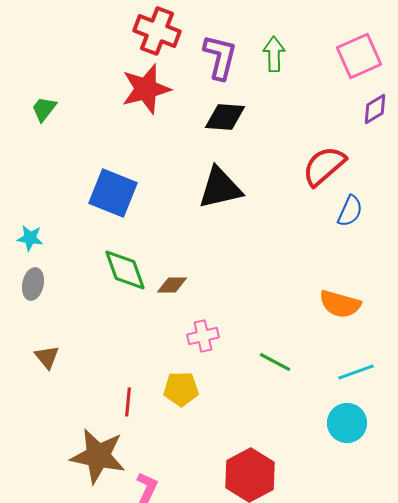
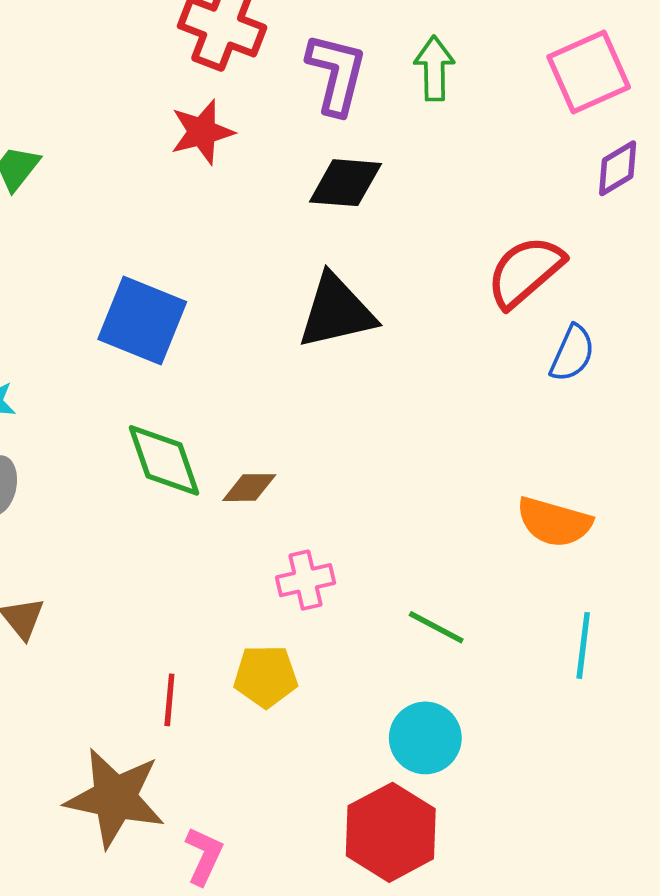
red star: (146, 89) -> (202, 132), size x0.7
cyan line: (356, 372) -> (583, 645), turned -63
cyan circle: (347, 423) -> (425, 738), moved

